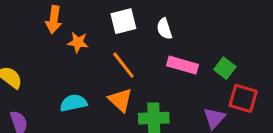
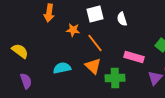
orange star: (78, 42) -> (73, 30), moved
pink rectangle: (183, 65) -> (134, 57), moved

